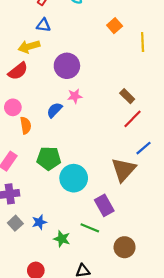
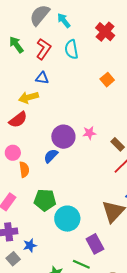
purple circle: (67, 66) -> (63, 137), moved
pink star: (75, 96) -> (89, 133), moved
blue star: (39, 222) -> (30, 245), moved

